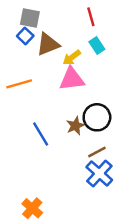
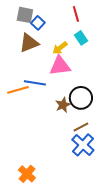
blue square: (25, 36) -> (38, 23), moved
brown triangle: (48, 44) -> (29, 43), moved
orange line: (19, 84) -> (18, 90), moved
blue line: (41, 134) -> (35, 83), moved, turned -50

